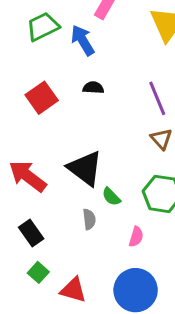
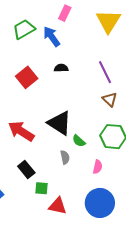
green square: (38, 272) -> (41, 188), moved, turned -32

